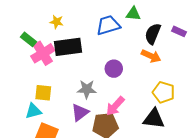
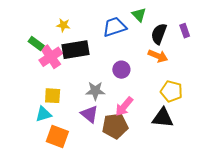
green triangle: (133, 14) -> (139, 15), turned 42
purple rectangle: (179, 31) -> (185, 31), turned 48
purple triangle: (80, 113) -> (89, 114), turned -42

